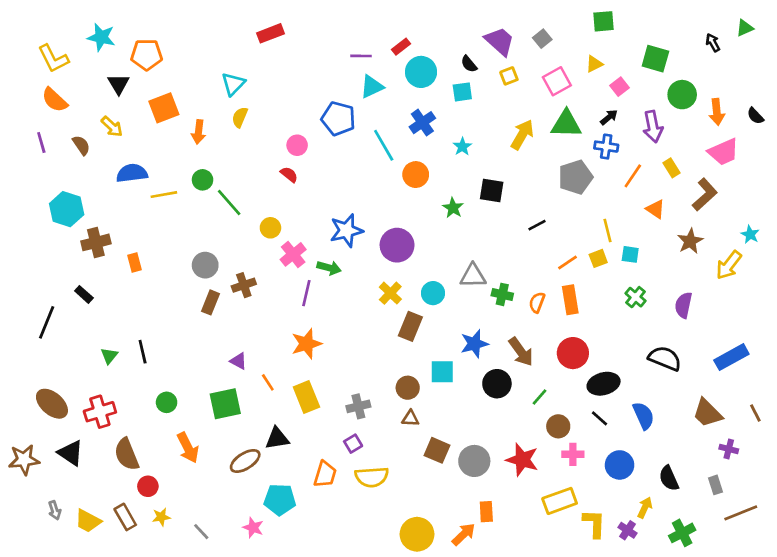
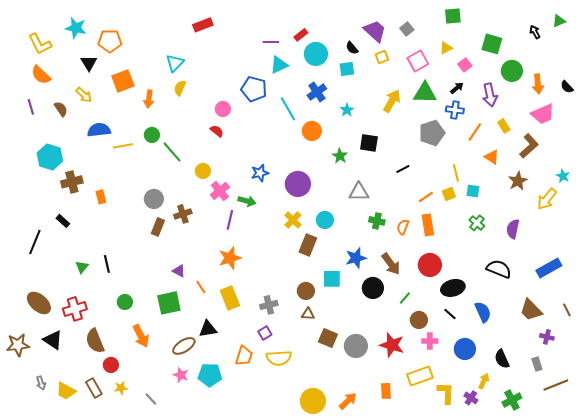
blue star: (346, 230) -> (260, 173), size x0.7
gray triangle: (473, 276) -> (359, 192), moved
orange rectangle: (486, 512) -> (386, 391), moved
pink star: (253, 528) -> (181, 375), moved

